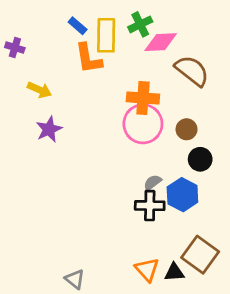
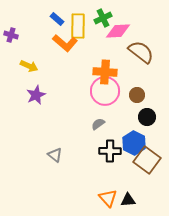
orange L-shape: (88, 58) -> (65, 43), turned -40
gray semicircle: (152, 182) -> (98, 124), moved
brown square: (200, 255) -> (147, 160), moved
gray triangle: (75, 279) -> (55, 155), moved

